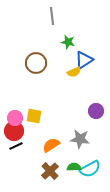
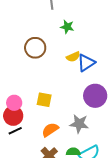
blue triangle: (84, 60) -> (86, 63), moved
purple circle: (96, 111) -> (95, 96), size x1.5
yellow square: (34, 116) -> (44, 100), moved

